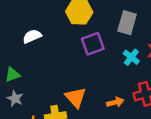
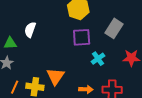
white semicircle: (32, 36) -> (30, 30), moved, turned -63
cyan cross: (131, 57) -> (98, 59), moved

